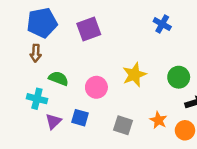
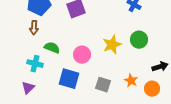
green circle: (179, 77) -> (139, 40), moved
blue square: (80, 118) -> (69, 79), size x1.5
purple triangle: (53, 121) -> (28, 88), moved

